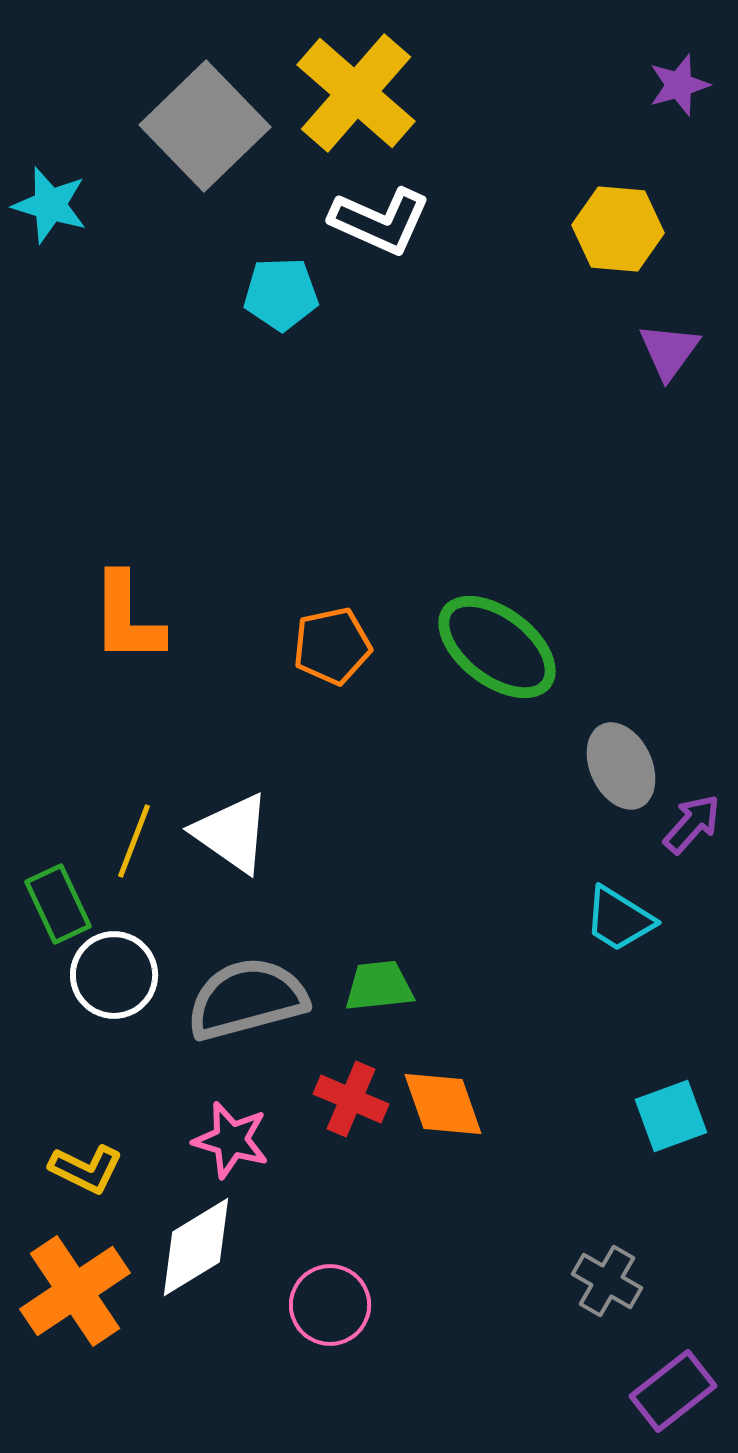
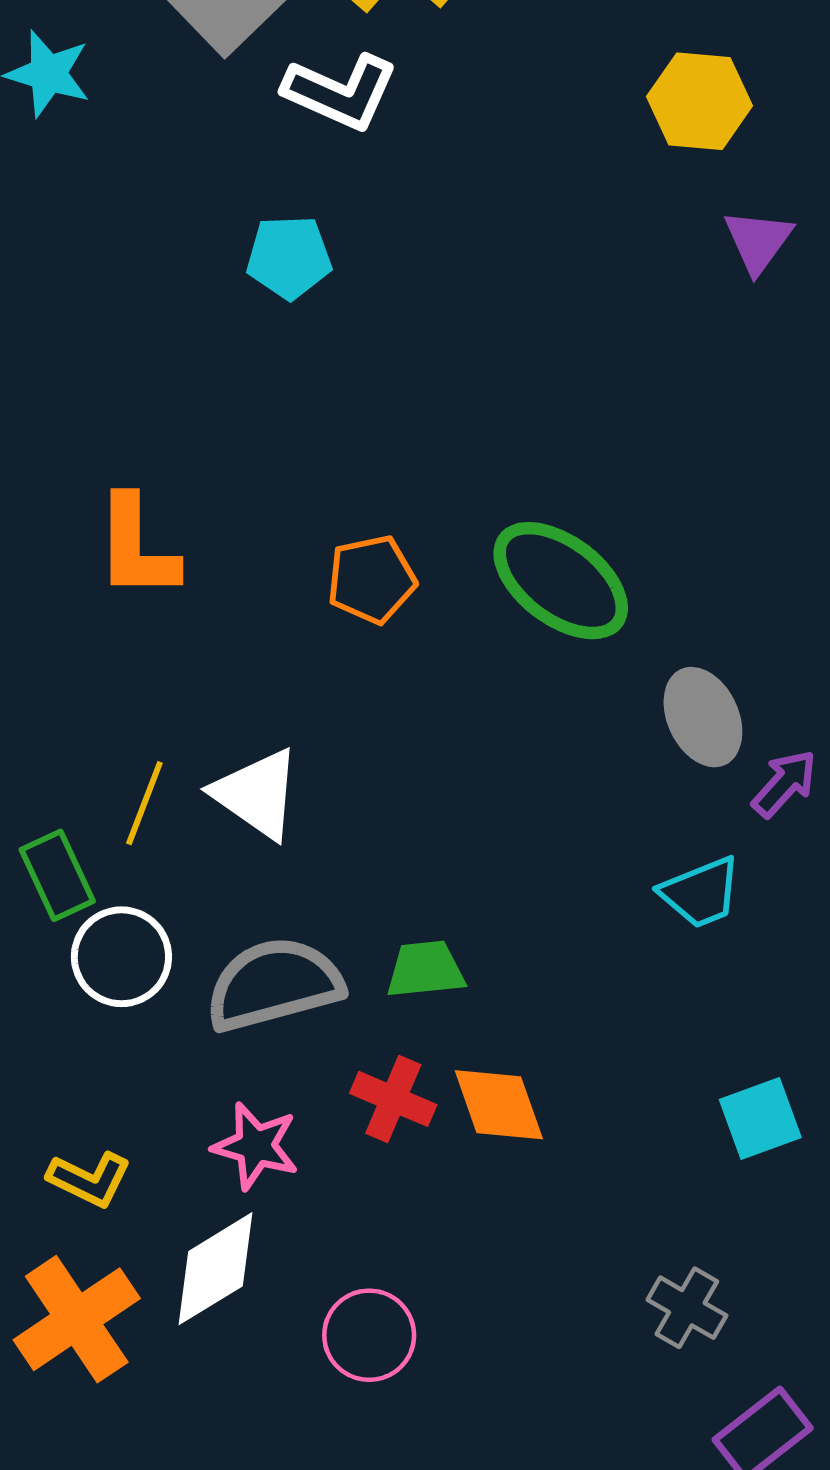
white L-shape: (380, 221) -> (341, 92), moved
cyan pentagon: (281, 294) -> (289, 257), moved
cyan trapezoid: (619, 919) -> (701, 893), turned -54

